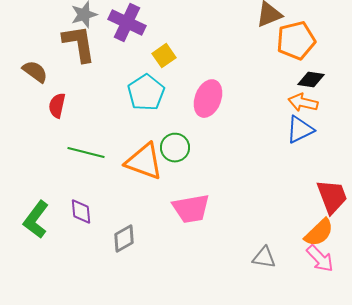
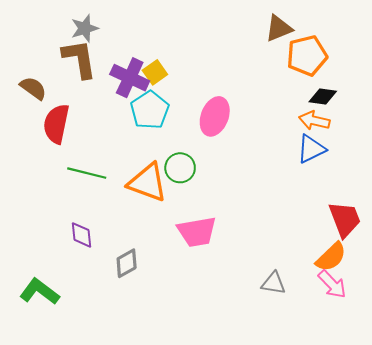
purple cross: (127, 23) -> (130, 78), moved
yellow square: (164, 56) -> (155, 72), moved
red semicircle: (57, 106) -> (56, 124), size x1.5
green L-shape: (36, 220) -> (40, 292), moved, turned 90

